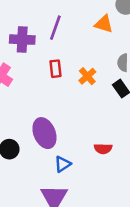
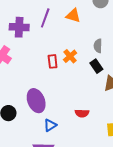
orange triangle: (104, 24) -> (73, 16), moved
red rectangle: (56, 69) -> (53, 61), moved

